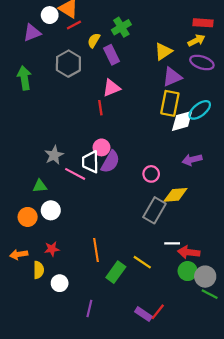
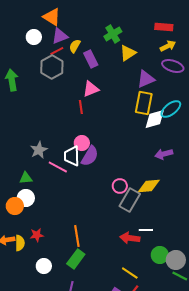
white circle: (50, 15) -> (34, 37), moved
red rectangle: (203, 23) -> (164, 27), moved
red line: (74, 25) -> (57, 51), moved
green cross: (121, 27) -> (113, 34), moved
purple triangle: (32, 33) -> (60, 36), moved
yellow triangle: (163, 51) -> (128, 53), moved
pink circle: (151, 174) -> (120, 186), moved
white circle: (51, 210) -> (26, 198), moved
red arrow: (189, 252) -> (130, 238), moved
yellow line: (142, 262) -> (130, 273), moved
yellow semicircle: (39, 270) -> (20, 243), moved
green rectangle: (116, 272) -> (76, 259), moved

